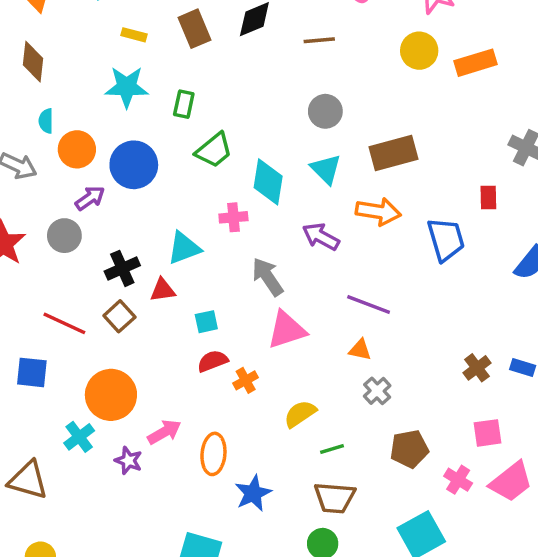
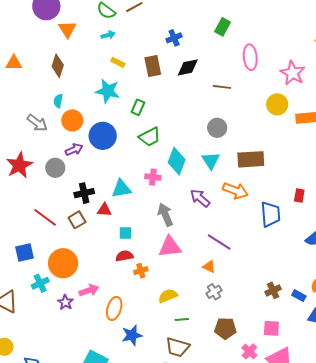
blue square: (32, 372) -> (25, 253), moved, turned -30

